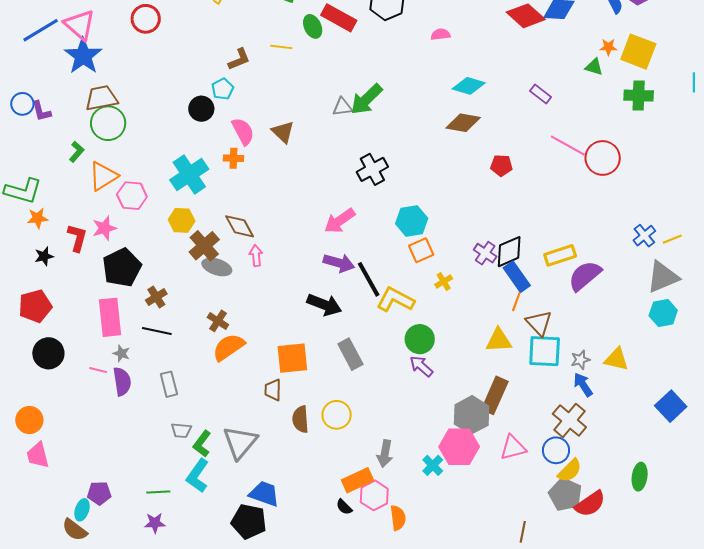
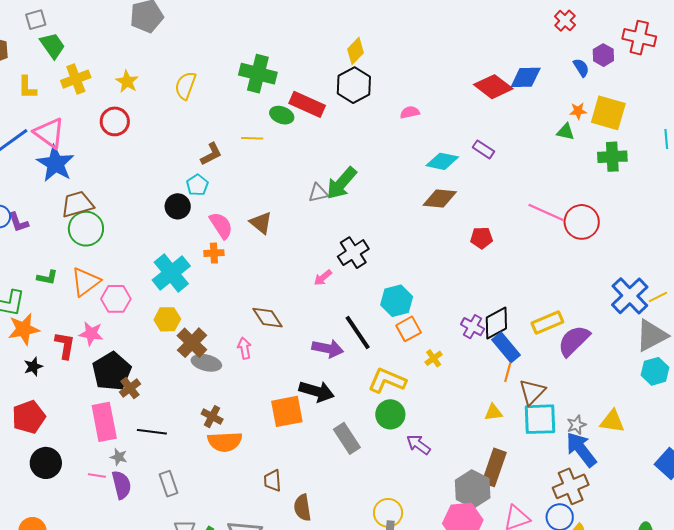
green ellipse: (313, 26) -> (282, 115), turned -40
purple rectangle: (541, 94) -> (484, 149), moved
green L-shape: (77, 152) -> (47, 277), moved, turned 65
orange star: (38, 218) -> (24, 329), size x1.5
pink arrow: (340, 221) -> (323, 278), moved, size x0.6
brown diamond: (239, 226) -> (267, 318), moved
pink star: (104, 228) -> (91, 334), turned 30
blue cross: (644, 236) -> (630, 296), size x1.6
black line: (369, 279) -> (358, 332), moved
brown cross: (156, 297) -> (130, 388), moved
brown triangle: (539, 323) -> (532, 392), turned 32
green circle: (420, 339) -> (390, 414), moved
yellow triangle: (499, 340) -> (493, 412), size x0.7
orange semicircle: (229, 347) -> (225, 442), turned -144
orange square: (292, 358) -> (287, 411), moved
blue arrow: (583, 385) -> (581, 450), size x1.5
yellow circle: (337, 415) -> (388, 513), moved
brown cross: (569, 421) -> (571, 486), turned 32

